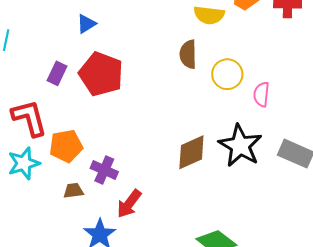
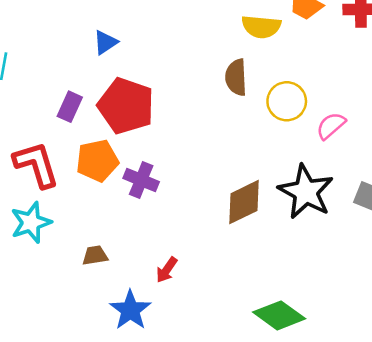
pink semicircle: (261, 94) -> (331, 126), turned 45
orange pentagon: (66, 146) -> (97, 161), moved
purple cross: (104, 170) -> (141, 180), moved
red arrow: (129, 204) -> (167, 270), size x0.7

